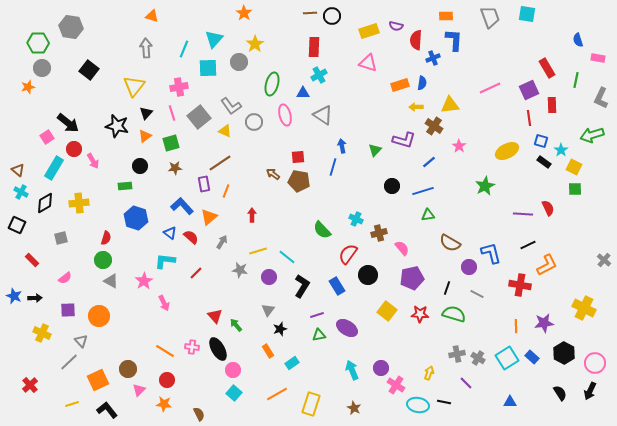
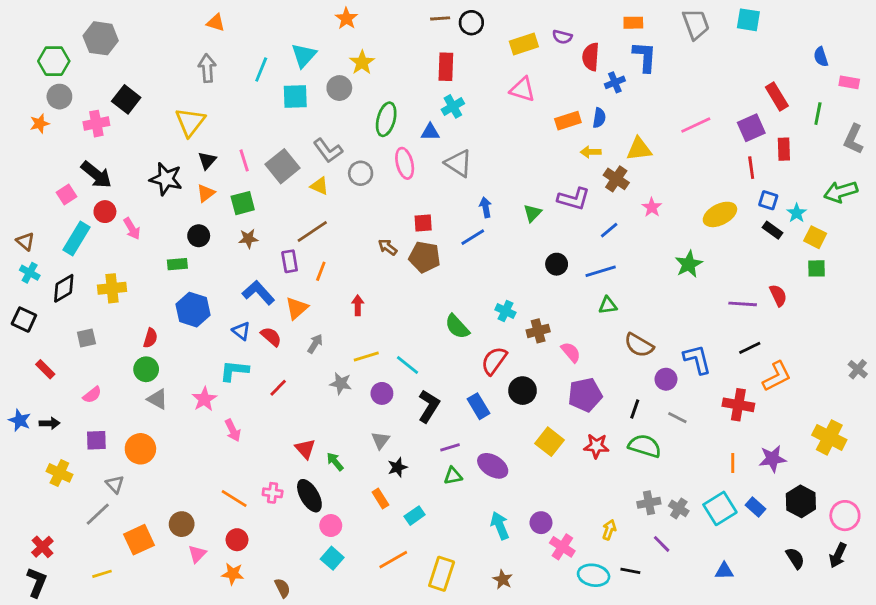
pink cross: (179, 87) -> (96, 124), moved
blue line: (333, 167) -> (473, 237), turned 42
black L-shape: (107, 410) -> (37, 582), moved, turned 60

